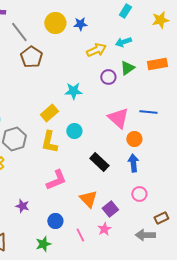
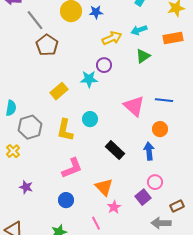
orange rectangle: (157, 64) -> (173, 38), moved
purple circle: (108, 77) -> (104, 65), moved
yellow rectangle: (49, 113) -> (59, 91), moved
orange circle: (134, 139) -> (160, 129), moved
purple star: (22, 206) -> (26, 187), moved
purple square: (110, 209) -> (143, 197), moved
blue circle: (55, 221) -> (66, 200), moved
pink star: (104, 229) -> (114, 207), moved

